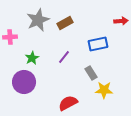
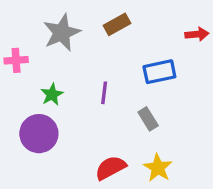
brown rectangle: (65, 23) -> (117, 24), moved
purple line: (64, 57) -> (104, 93), turned -32
yellow star: (104, 90) -> (158, 168), moved, turned 30

